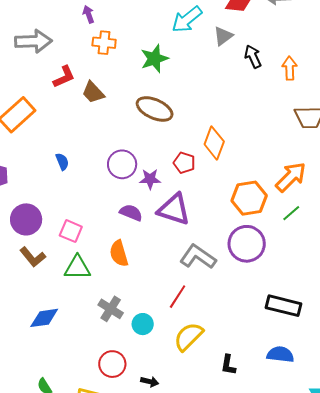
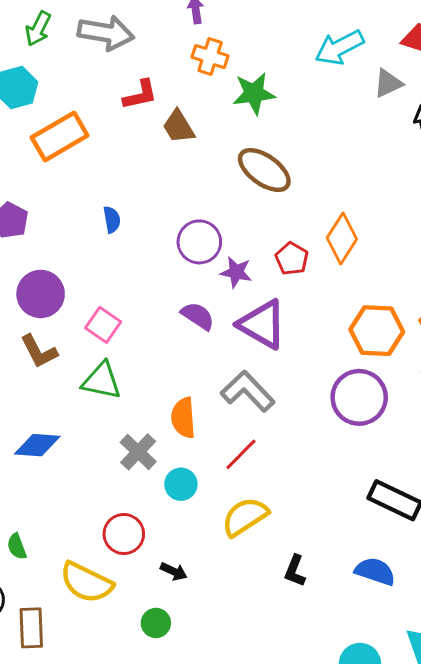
green star: (154, 59) -> (254, 93), moved
orange semicircle: (119, 253) -> (183, 418), moved
gray L-shape: (198, 257) -> (248, 391), moved

